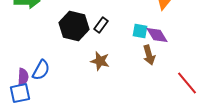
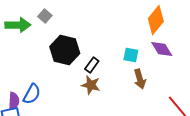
black rectangle: (101, 25) -> (92, 65), moved
purple diamond: (157, 35) -> (162, 49), moved

